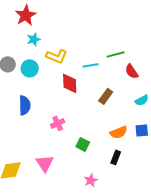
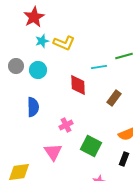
yellow L-shape: (57, 56) -> (64, 43), moved
green square: (83, 144) -> (91, 146), size x1.5
pink triangle: (45, 163) -> (53, 152), moved

